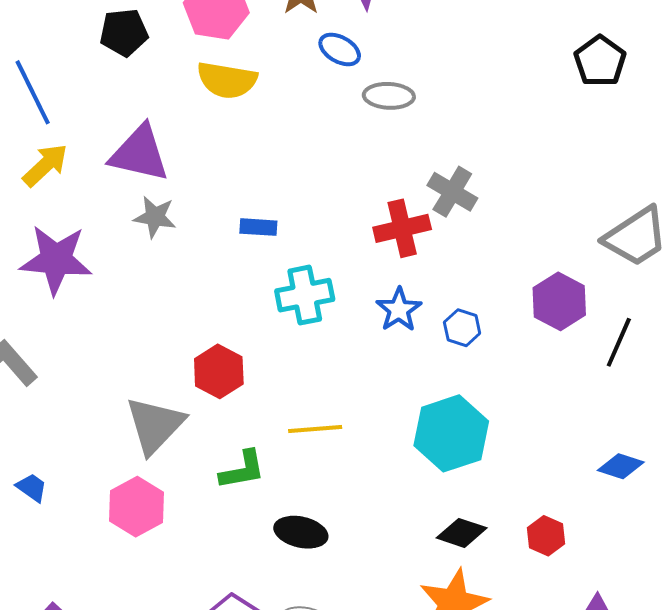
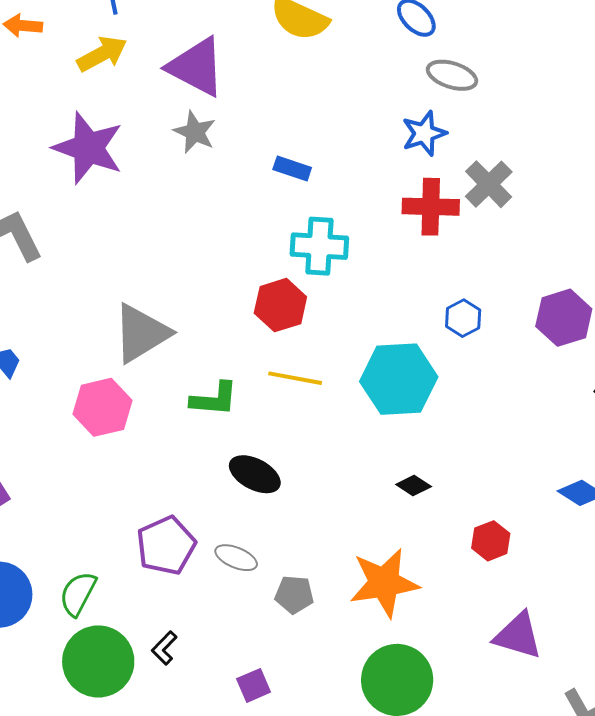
blue star: (399, 310) -> (424, 133), moved
red hexagon: (219, 371) -> (280, 305), moved
cyan hexagon: (451, 433) -> (399, 379), moved
black diamond: (462, 533) -> (414, 486), moved, size x0.7

